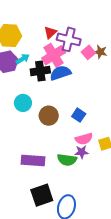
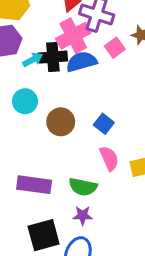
pink square: (88, 52) -> (115, 48), moved
cyan arrow: (23, 59) -> (33, 60), moved
pink semicircle: (84, 139) -> (109, 158), turned -102
purple star: (82, 152) -> (83, 216), moved

